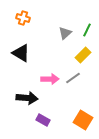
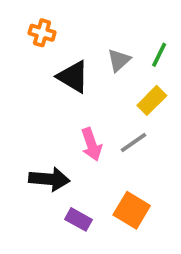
black triangle: (21, 53) -> (73, 77), moved
pink arrow: (50, 79) -> (91, 144), turned 72
orange square: (83, 120) -> (132, 210), moved

